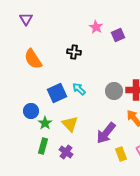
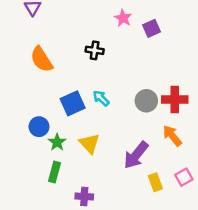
purple cross: (66, 152) -> (84, 197), moved, turned -32

